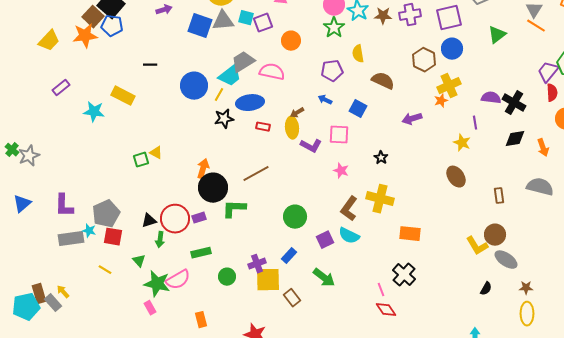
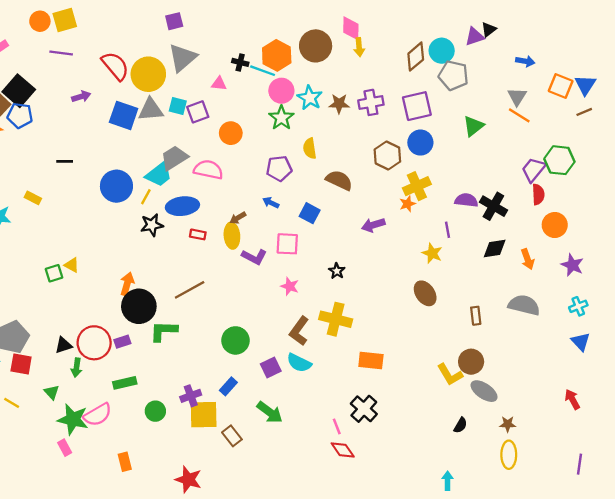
yellow rectangle: (123, 96) -> (33, 198), size x0.6

